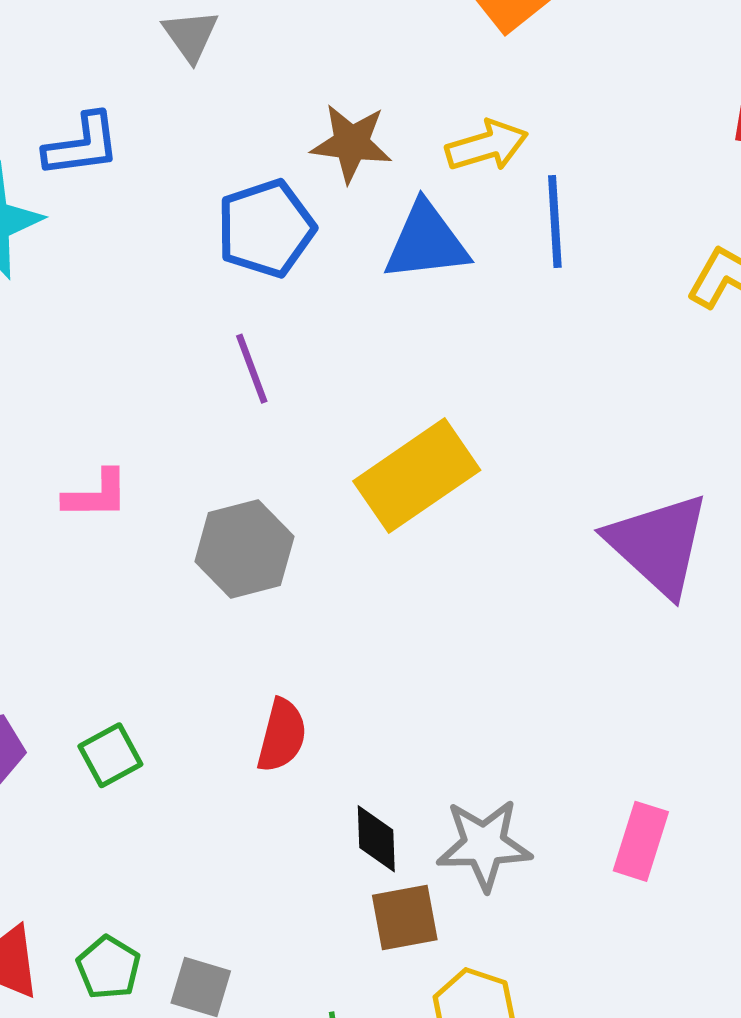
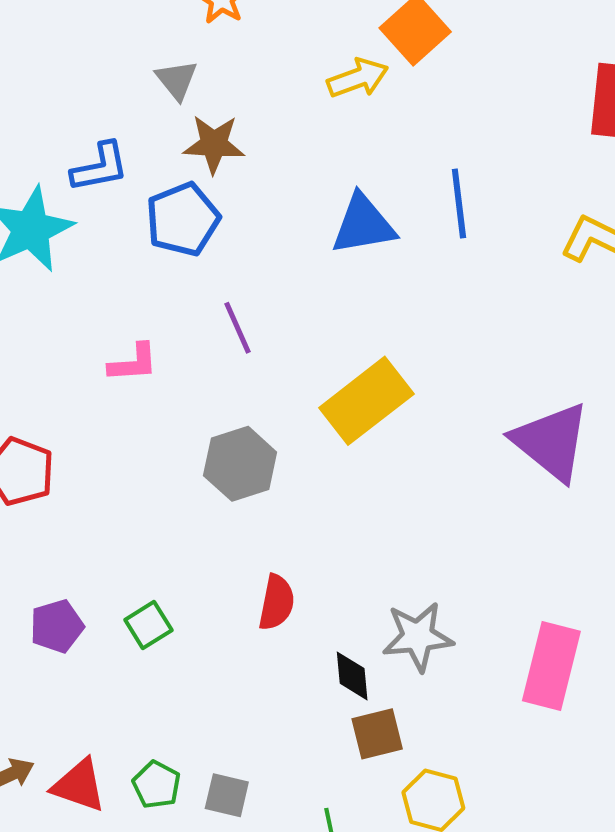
brown star: (351, 143) -> (214, 144), moved
yellow arrow: (487, 146) -> (358, 78), moved
blue pentagon: (266, 228) -> (183, 219), moved
pink L-shape: (96, 495) -> (133, 363), moved
pink rectangle: (641, 841) -> (551, 666), size x1.5
gray star: (484, 845) -> (418, 637), moved

